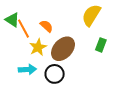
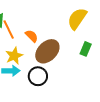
orange semicircle: (47, 26) -> (32, 36), moved
yellow star: (38, 47) -> (14, 56), moved

